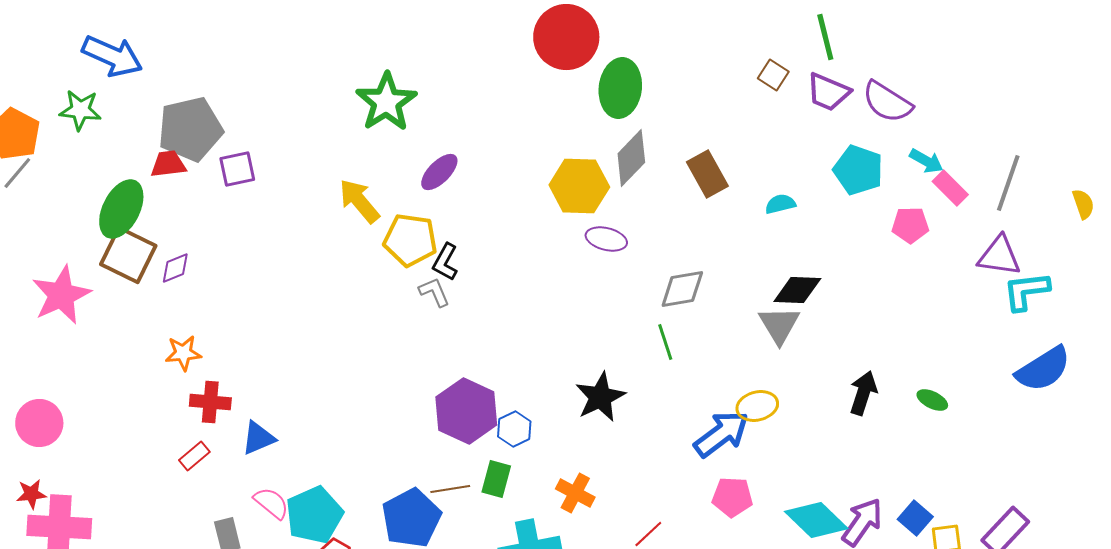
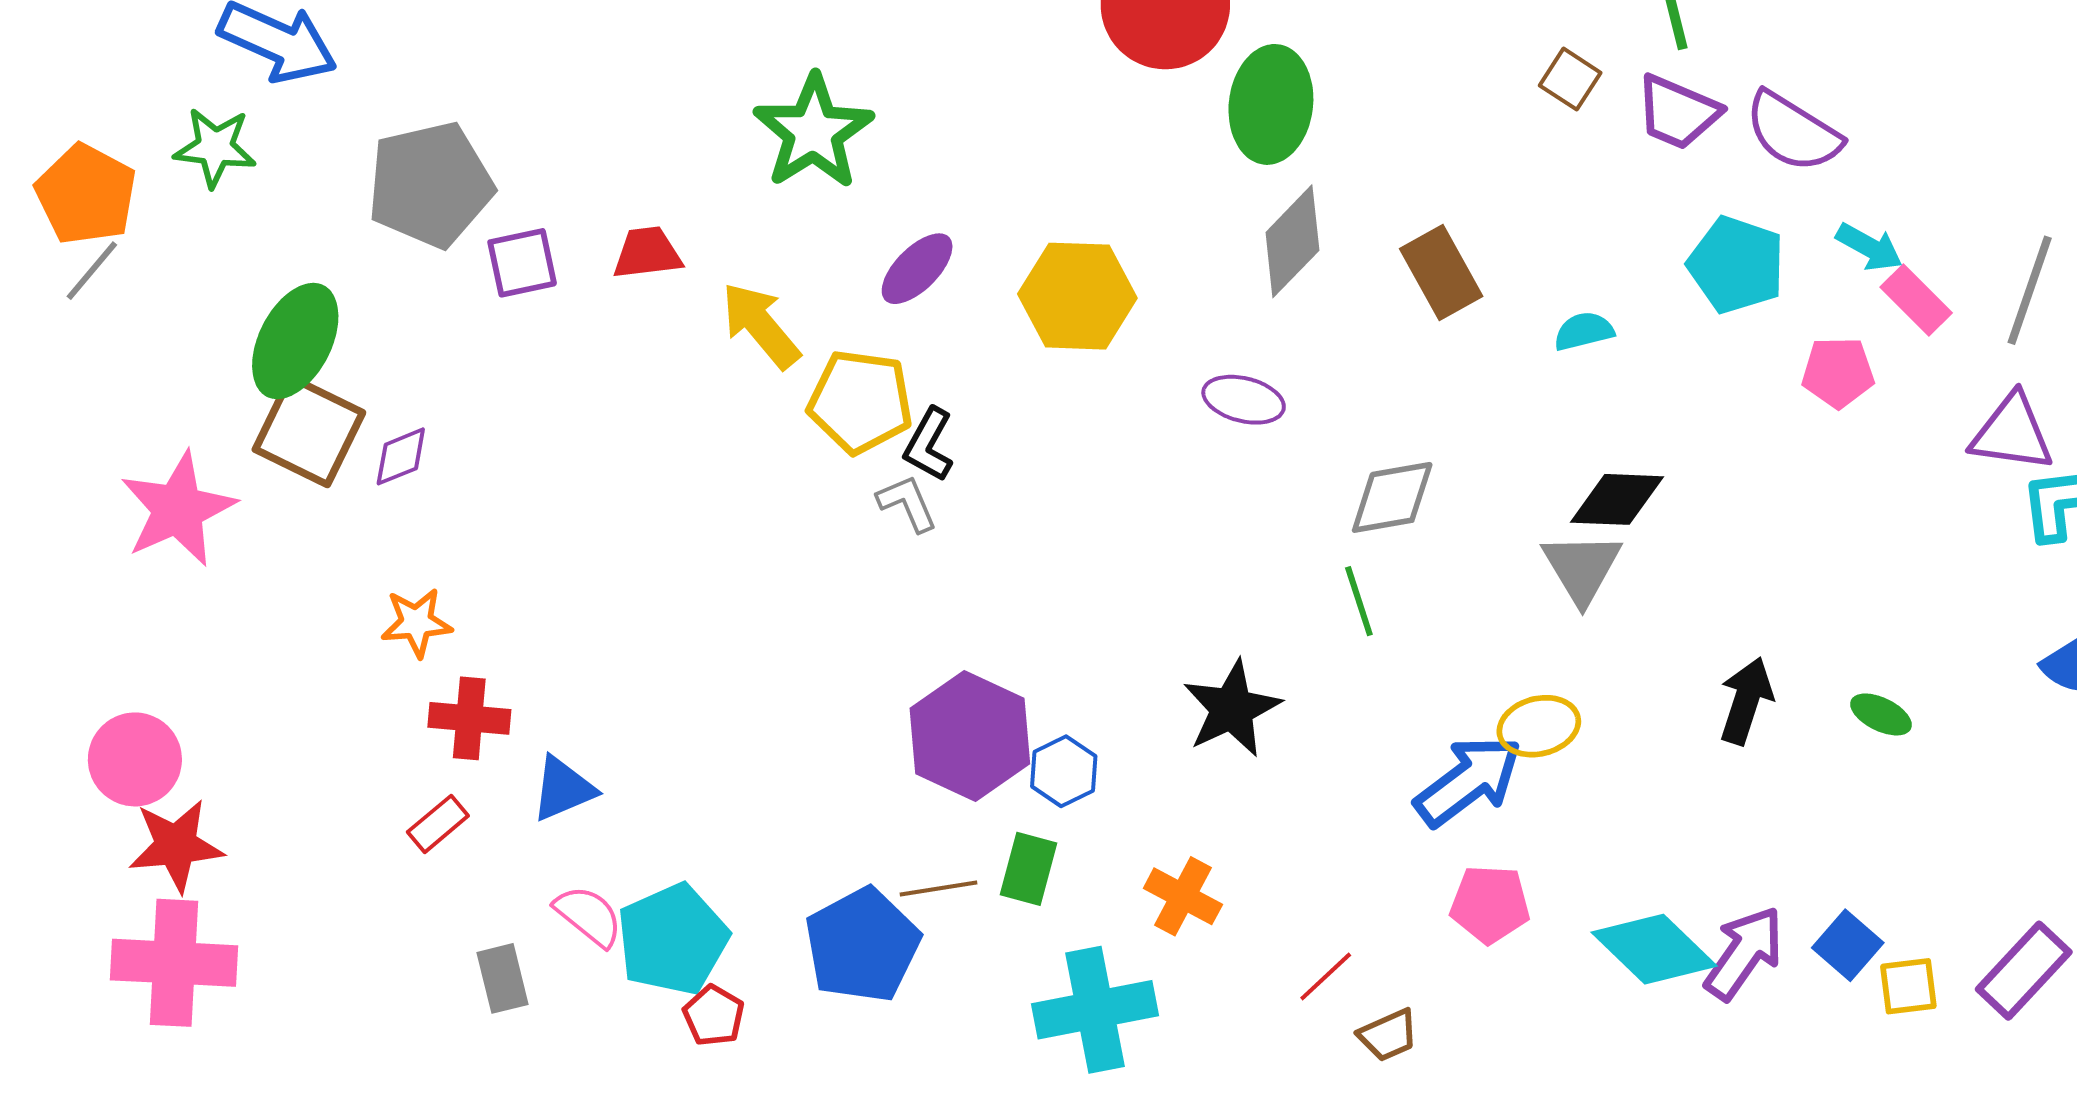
red trapezoid: (168, 164) -> (647, 253), moved
yellow hexagon: (579, 186) -> (1077, 296), moved
red star: (31, 494) -> (176, 845), moved, size x1.6

